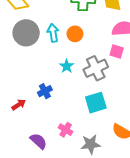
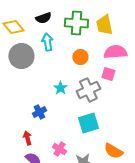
cyan arrow: (53, 33) -> (47, 42), moved
orange circle: (75, 34) -> (80, 57), moved
red arrow: (19, 105) -> (27, 138), moved, turned -72

